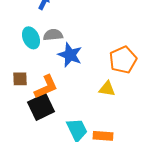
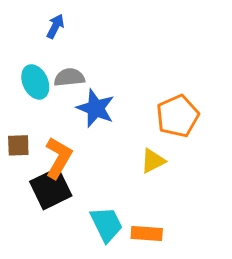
orange L-shape: (46, 87) -> (58, 158), turned -36
yellow triangle: (107, 89) -> (153, 161), turned -36

